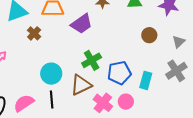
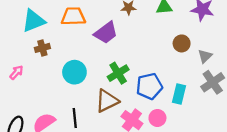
brown cross: (34, 33) -> (42, 48), moved, turned 32
gray triangle: (179, 42) -> (205, 56), moved
cyan circle: (51, 74) -> (74, 72), moved

